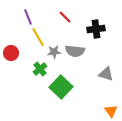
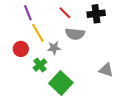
black cross: (96, 29) -> (96, 14), moved
gray semicircle: (75, 51) -> (75, 34), moved
red circle: (11, 53) -> (21, 49), moved

